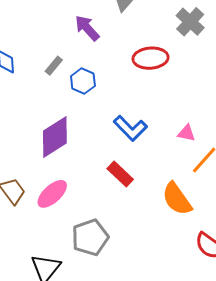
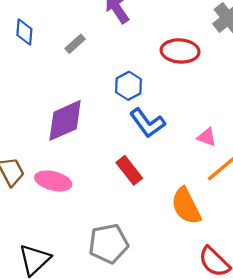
blue hexagon: (83, 81) -> (129, 86), moved
pink ellipse: (52, 194) -> (53, 181), turned 48
gray pentagon: (90, 237) -> (108, 244), moved

